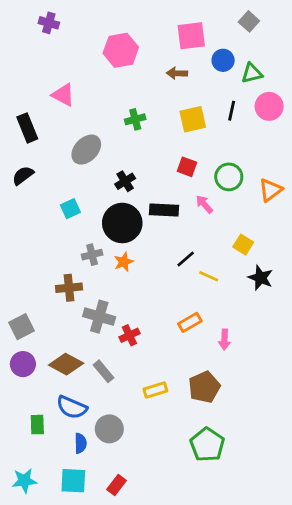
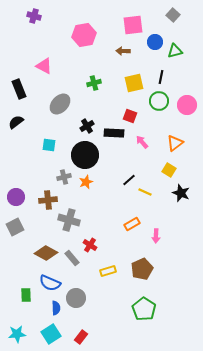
pink circle: (269, 106) -> (187, 105), moved
green circle: (229, 177) -> (159, 101), moved
orange triangle: (271, 190) -> (175, 143), moved
cyan square: (70, 209) -> (49, 145), turned 32
black rectangle: (164, 210) -> (114, 133), moved
red cross: (129, 335) -> (90, 245), moved, turned -32
purple circle: (23, 364) -> (16, 197), moved
cyan square: (73, 481) -> (51, 334), turned -36

